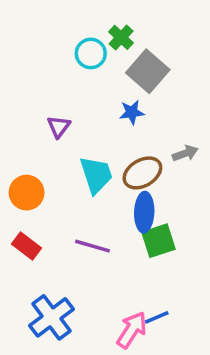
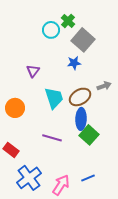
green square: (158, 241) -> (89, 135), turned -30
red rectangle: (27, 246) -> (11, 150), moved
pink arrow: (132, 330) -> (61, 185), moved

